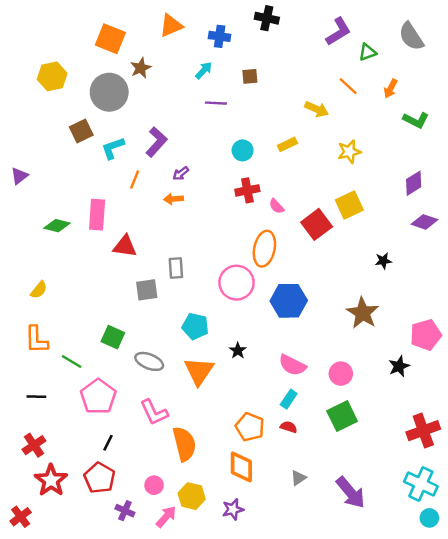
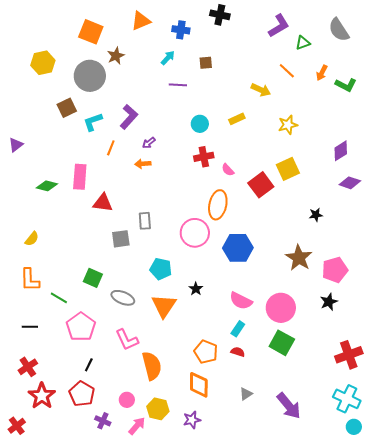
green L-shape: (416, 120) -> (346, 85), moved
pink pentagon: (426, 335) -> (335, 270), moved
pink circle: (341, 374) -> (281, 308), size x1.5
green square: (342, 416) -> (282, 343), turned -35

